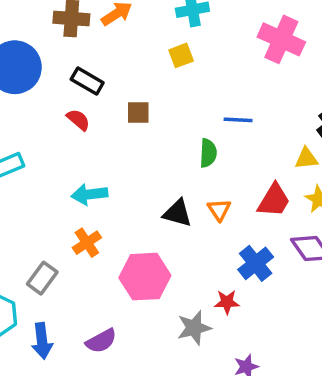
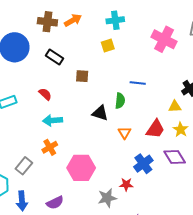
red semicircle: (78, 120) -> (45, 94), moved
black triangle: (178, 213) -> (100, 113), moved

